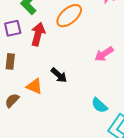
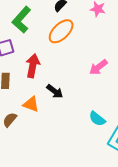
red arrow: (38, 34) -> (33, 66), moved

